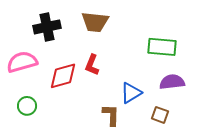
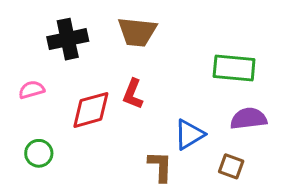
pink semicircle: (22, 62) -> (32, 90), size x0.6

